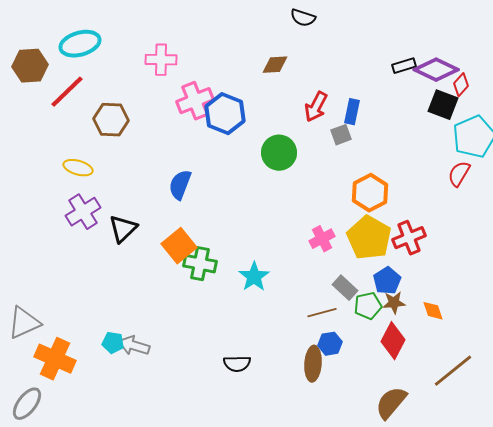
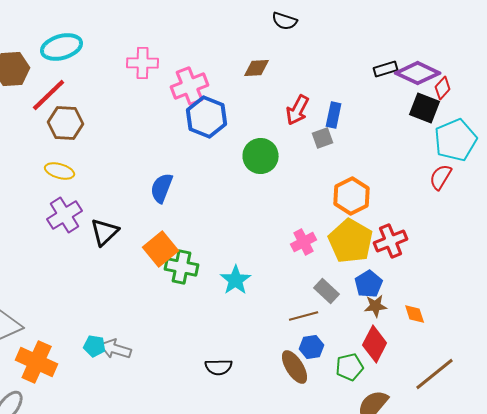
pink cross: (195, 101) -> (190, 86), moved
brown hexagon: (111, 120) -> (66, 123), moved
green pentagon: (368, 306) -> (350, 367), moved
brown ellipse: (313, 364) -> (295, 367), turned -36

